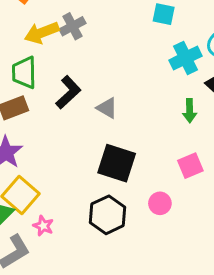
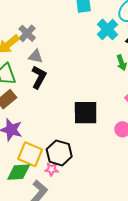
gray triangle: (107, 108) -> (36, 56), moved
black hexagon: (107, 215) -> (59, 153), moved

